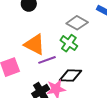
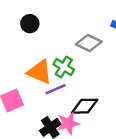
green cross: (69, 43) -> (64, 67), moved

